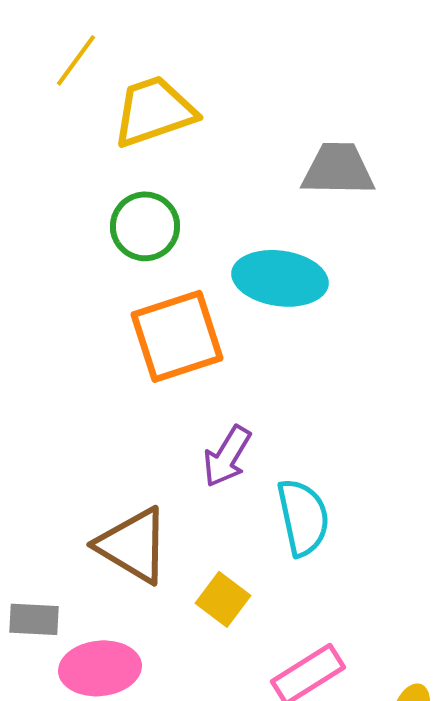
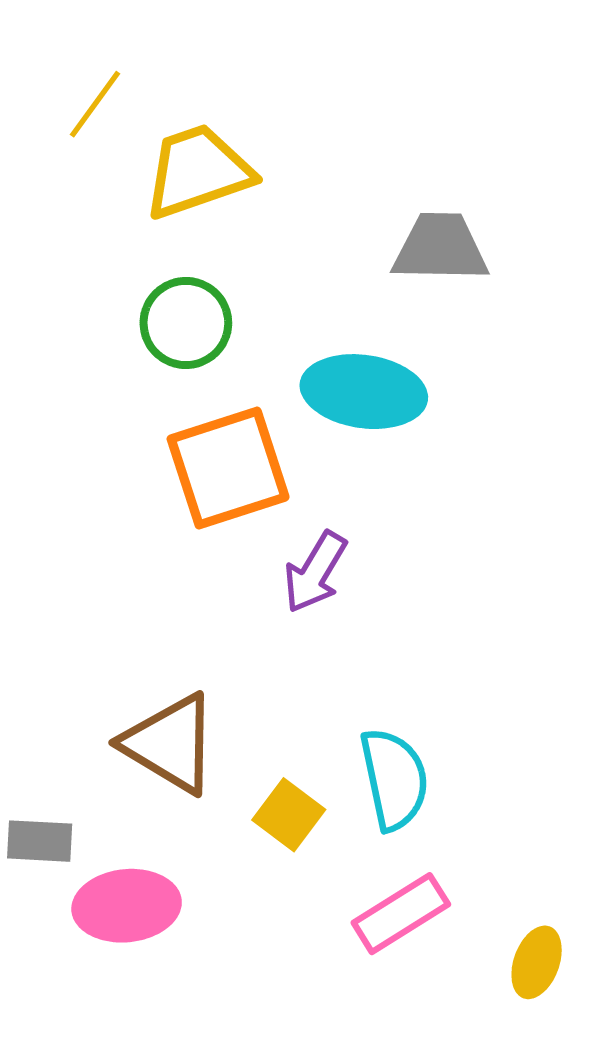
purple arrow: (227, 456) -> (315, 572), moved
cyan semicircle: (303, 517) -> (394, 779), moved

